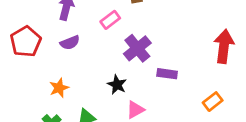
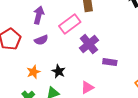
pink rectangle: (110, 20) -> (70, 24), size x1.5
black star: (117, 85) -> (59, 71), moved

